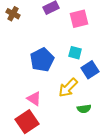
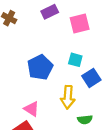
yellow arrow: (68, 88) -> (68, 97), turned -40

